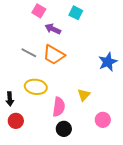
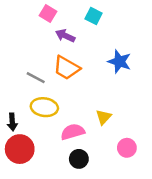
gray line: (29, 53) -> (36, 78), moved
blue star: (108, 62) -> (119, 62), moved, turned -30
pink semicircle: (59, 107) -> (73, 132), turned -114
red circle: (16, 121) -> (20, 149), size x1.5

